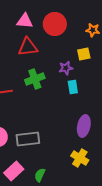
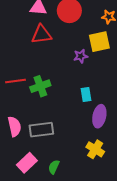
yellow square: (84, 54) -> (99, 42), size x1.5
green cross: (35, 79) -> (40, 86), moved
cyan rectangle: (73, 87) -> (86, 94), moved

